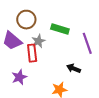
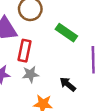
gray star: (38, 41) -> (30, 74), moved

